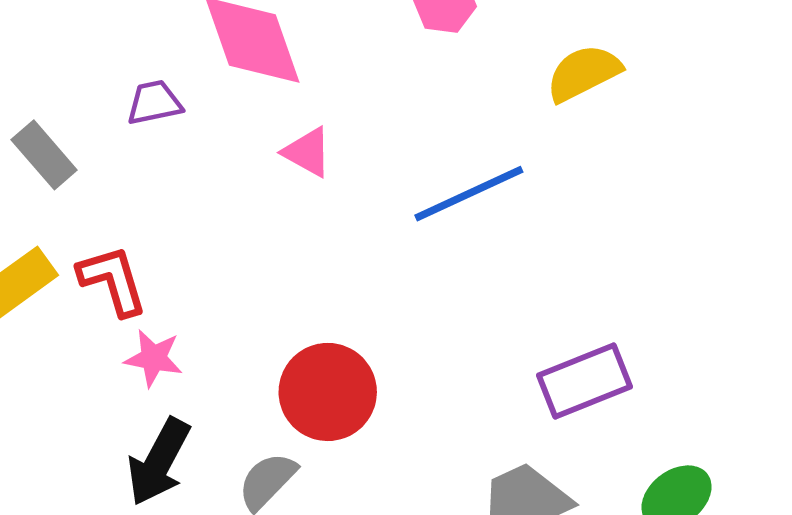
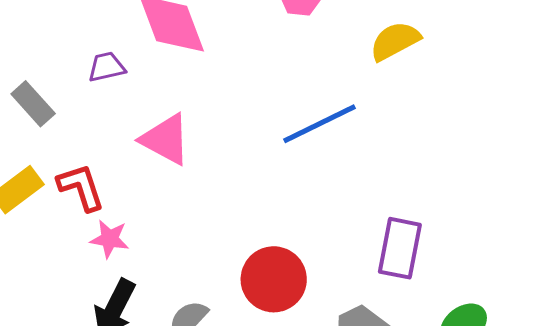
pink triangle: (307, 152) -> (165, 139), moved, size x1.5
purple rectangle: (584, 381) -> (400, 248), turned -56
red circle: (328, 392) -> (274, 279), moved

